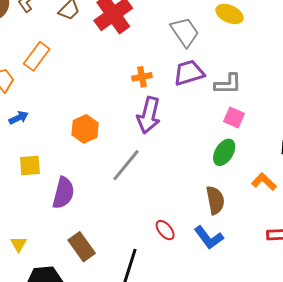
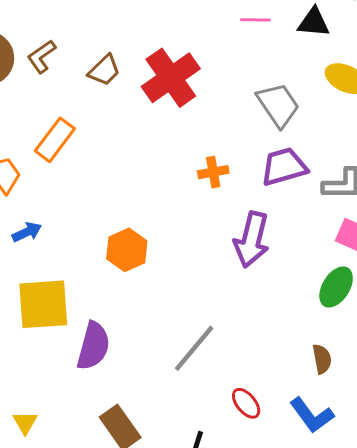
purple arrow: (149, 115) -> (252, 240), moved
gray line: (126, 165) -> (194, 348), moved
yellow square: (30, 166) -> (43, 304), size x1.6
brown semicircle: (215, 200) -> (322, 359), size x0.7

